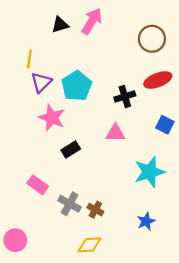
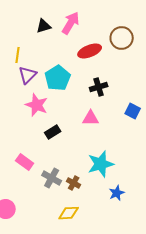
red ellipse: (158, 80) -> (90, 51), moved
cyan star: (150, 172) -> (101, 164), moved

